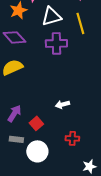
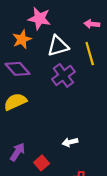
purple cross: (56, 43) -> (63, 75), turned -35

